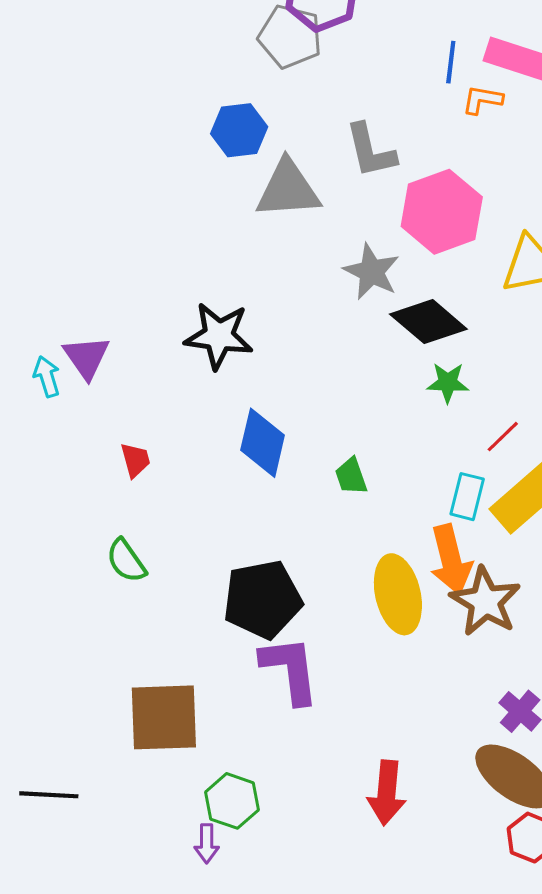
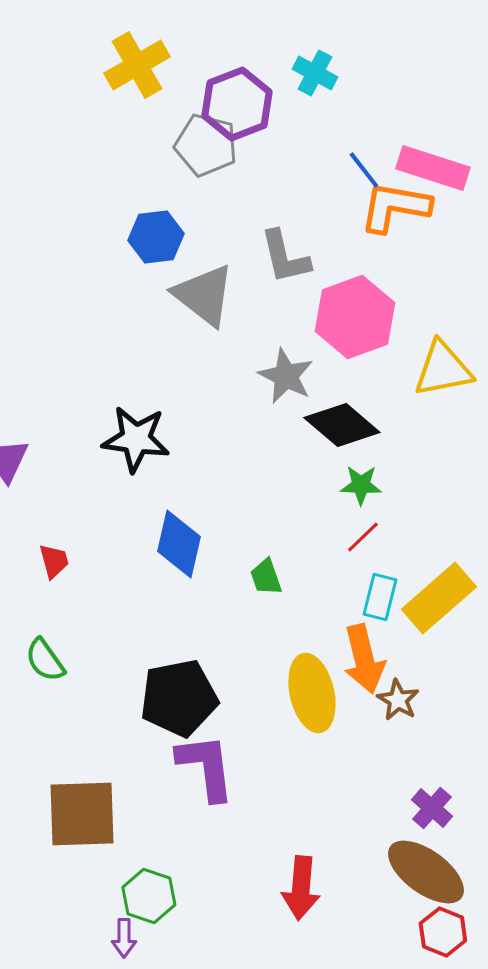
blue line: (451, 62) -> (364, 170), turned -45
orange L-shape: (482, 100) -> (395, 207), size x1.8
gray triangle: (288, 189) -> (204, 295), turned 42
red line: (503, 437) -> (363, 537), moved
brown star: (485, 601) -> (398, 700), size x0.6

